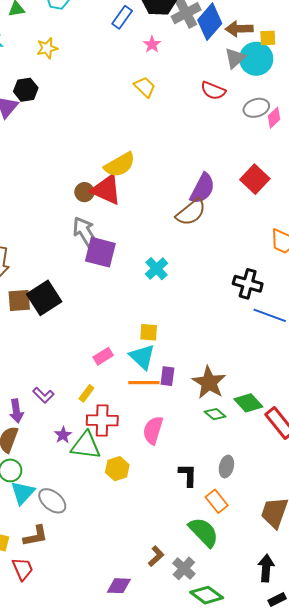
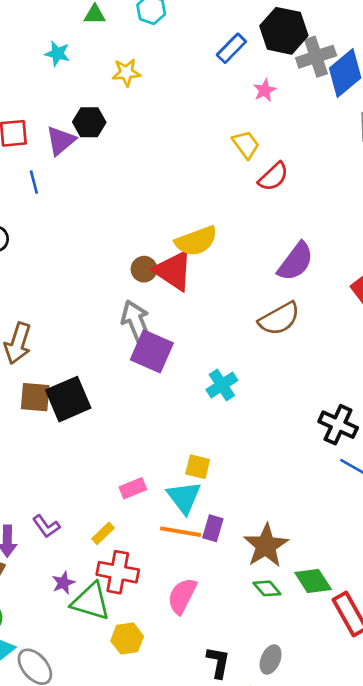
red semicircle: (213, 91) -> (273, 177), moved, turned -75
purple semicircle: (202, 188) -> (296, 262), moved

